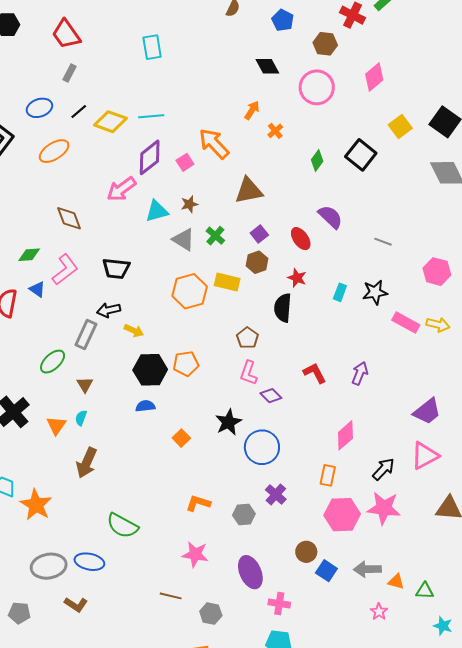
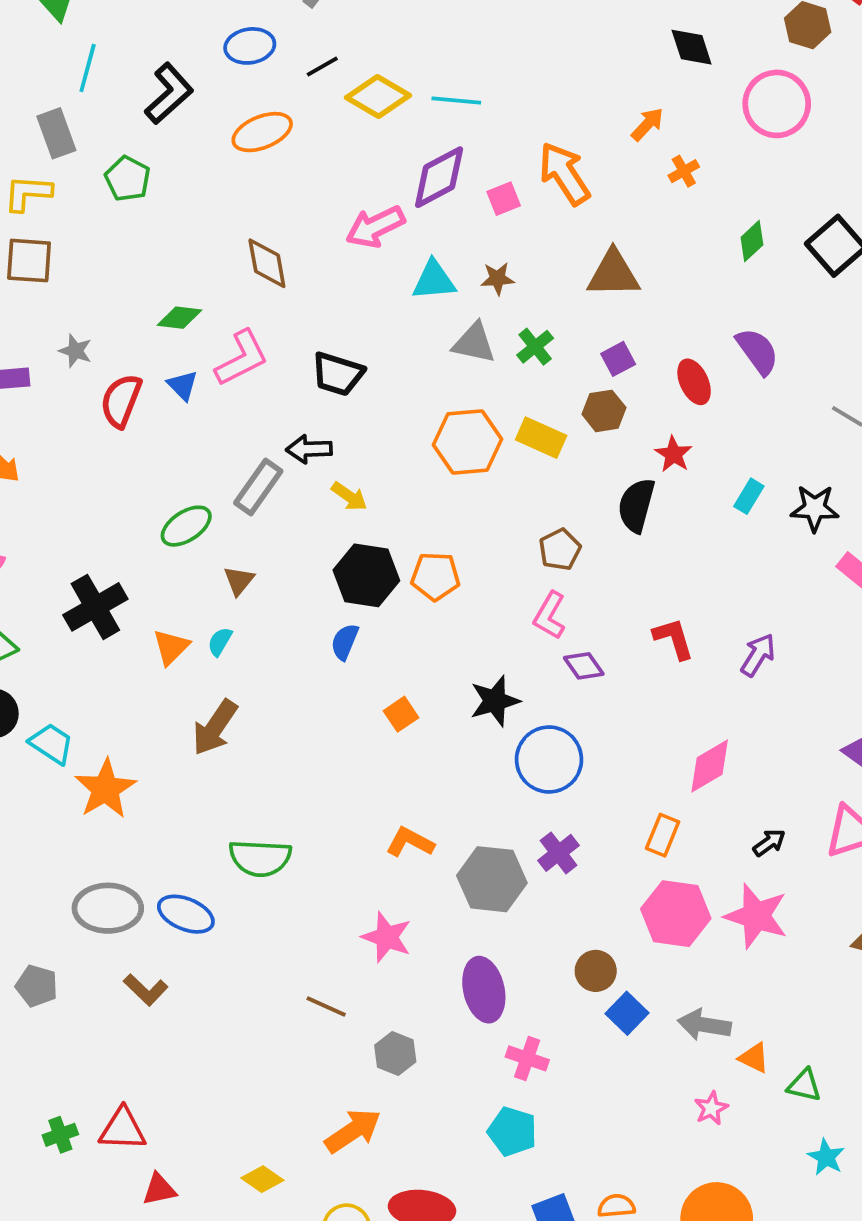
gray triangle: (184, 240) -> (474, 343), turned -30
blue semicircle: (145, 406) -> (345, 642), turned -72
black arrow: (383, 469) -> (769, 843), size x0.7
gray hexagon: (244, 514) -> (492, 879), size x1.6
green semicircle: (122, 526) -> (260, 858), turned -36

